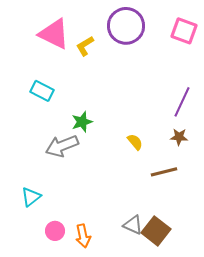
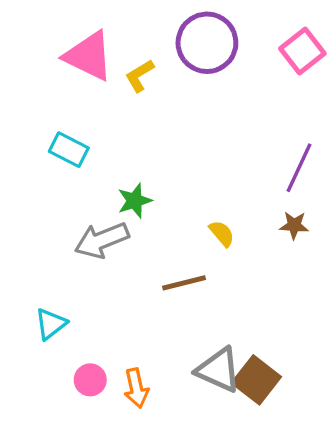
pink square: (184, 31) -> (302, 51), turned 32
brown line: (164, 172) -> (184, 283), moved
gray triangle: (133, 225) -> (218, 370), size x1.4

